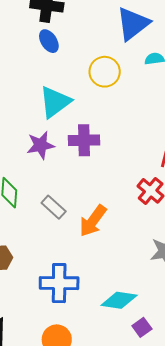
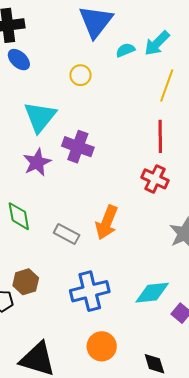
yellow circle: (105, 72) -> (80, 75), size x0.7
purple cross: (84, 140) -> (78, 147), turned 36
gray rectangle: (54, 207) -> (67, 234), moved

